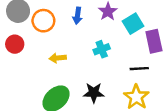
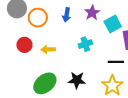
red circle: (15, 44) -> (24, 45), moved

